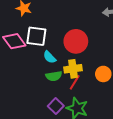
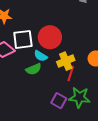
red circle: (76, 41) -> (50, 37), moved
green semicircle: (54, 76) -> (34, 69), moved

